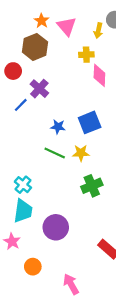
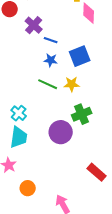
blue line: (21, 105) -> (51, 40), moved, turned 64
purple circle: (56, 227) -> (61, 132), moved

